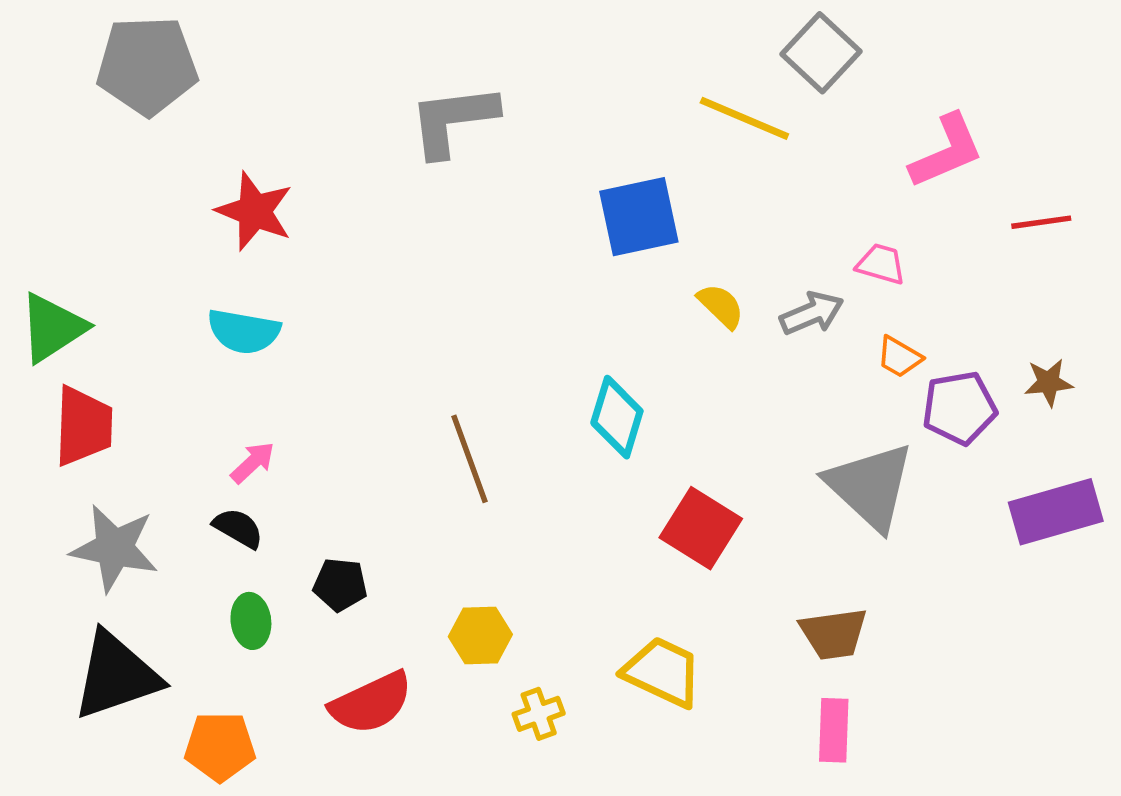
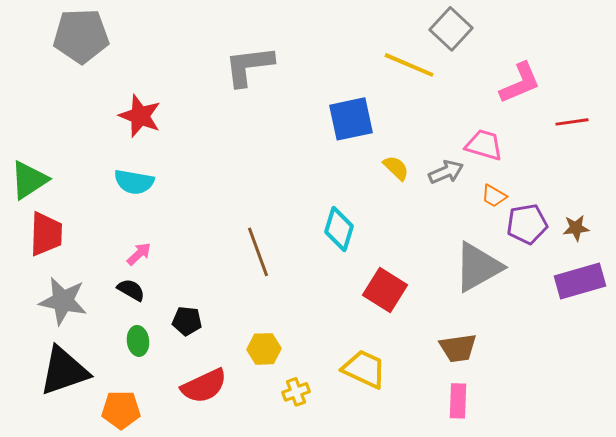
pink trapezoid: (881, 264) -> (484, 145), size x1.4
brown star: (1049, 382) -> (576, 228), moved
gray triangle: (870, 486) -> (478, 267), turned 48

